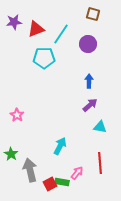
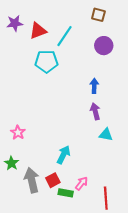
purple circle: (88, 44) -> (104, 46), moved
purple arrow: (90, 105) -> (95, 111), turned -63
pink star: (17, 115) -> (18, 132), moved
red line: (100, 163) -> (106, 198), moved
red square: (50, 184) -> (53, 180), moved

